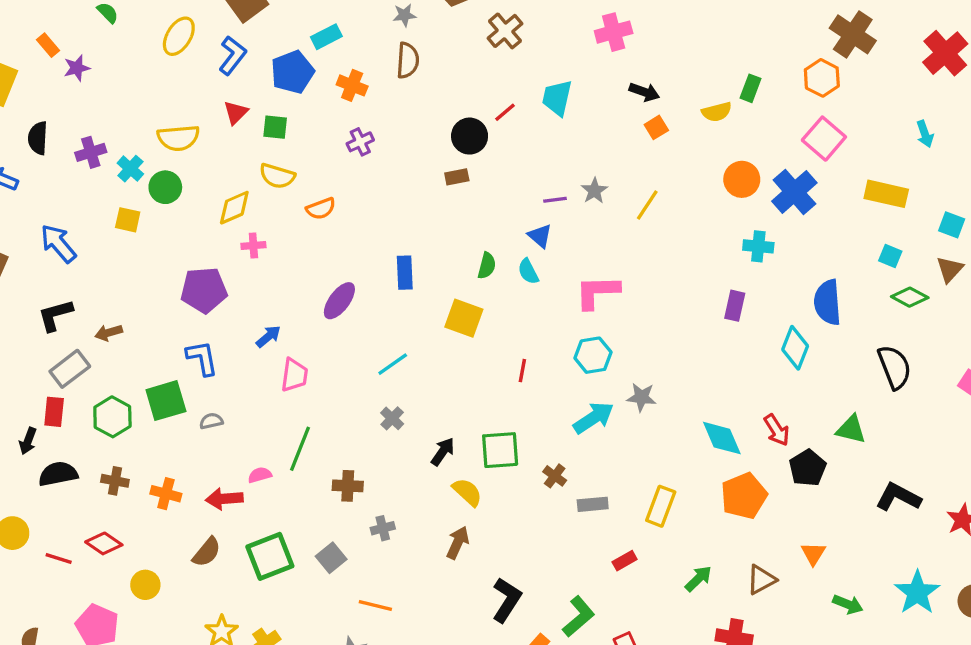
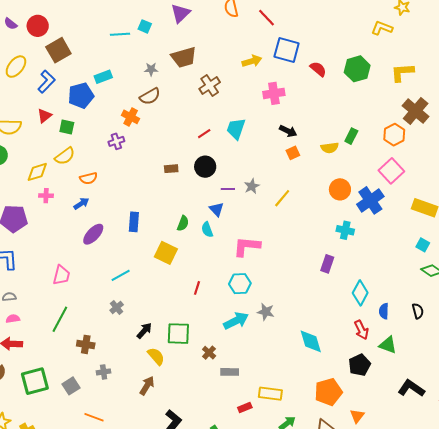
brown semicircle: (408, 60) -> (150, 96), turned 50
orange cross: (352, 85) -> (131, 117), moved
black circle: (470, 136) -> (205, 167), moved
yellow semicircle: (277, 176) -> (65, 156), turned -60
blue semicircle: (827, 302) -> (384, 311), moved, size x0.6
blue arrow: (268, 336) -> (81, 204), moved
black semicircle: (895, 367) -> (418, 311), size x0.6
red arrow: (777, 430) -> (361, 330), moved
pink semicircle: (260, 475) -> (13, 319), moved
orange pentagon: (744, 496) -> (328, 392), moved
yellow rectangle: (661, 506) -> (270, 394), moved, turned 70

